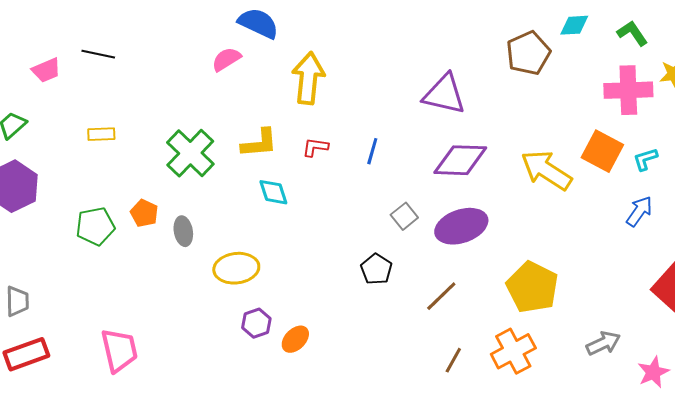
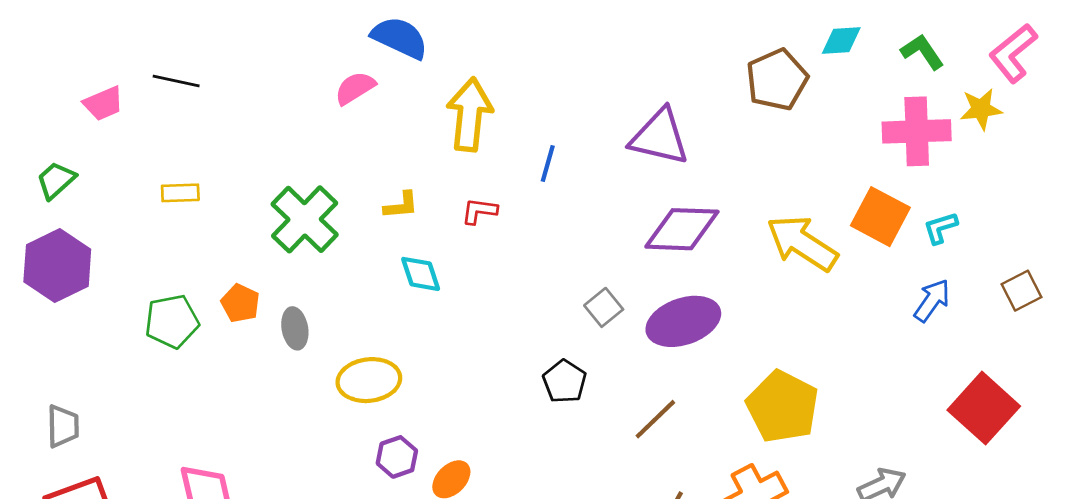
yellow L-shape: (259, 143) -> (401, 205), size x0.7
blue line: (372, 151) -> (548, 163), moved

